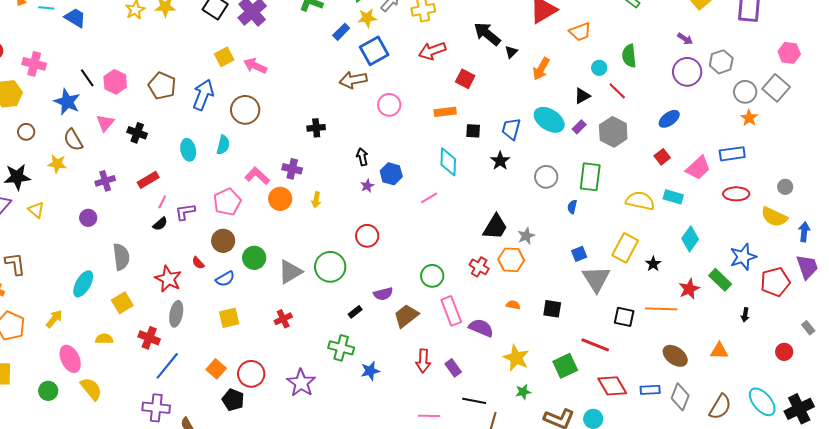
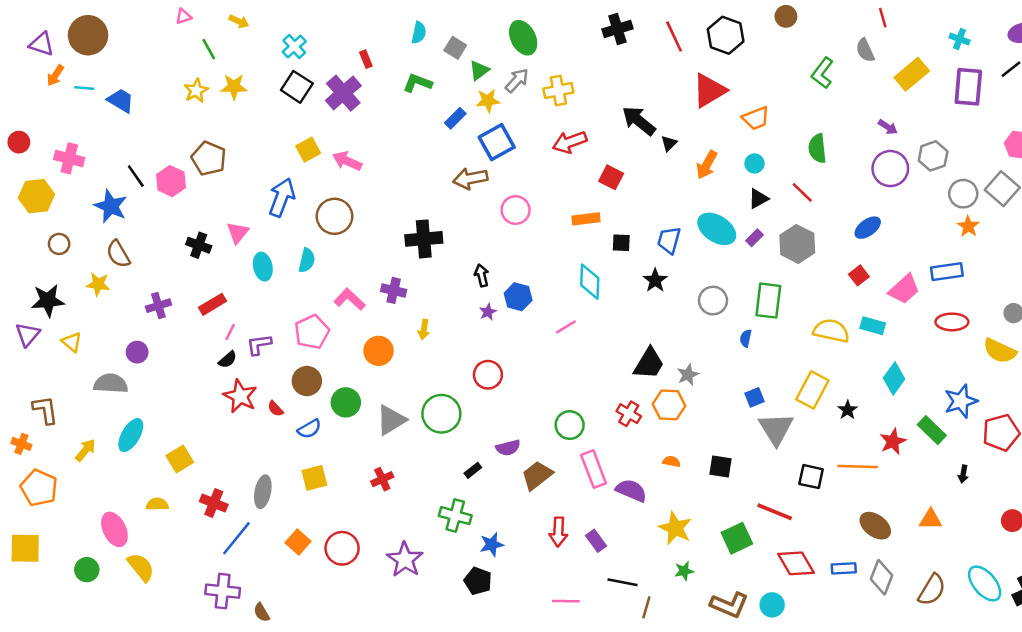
cyan circle: (599, 68) -> (755, 163), moved
brown pentagon: (162, 86) -> (209, 158), moved
pink triangle: (105, 123) -> (238, 233), moved
black cross: (316, 128) -> (424, 239), size x1.6
orange circle: (280, 199) -> (379, 351), moved
gray semicircle: (121, 257) -> (111, 384), moved, turned -80
red star: (168, 279) -> (240, 396), moved
gray ellipse: (176, 314) -> (263, 492), moved
yellow arrow: (54, 319) -> (86, 450), moved
black pentagon: (233, 400) -> (478, 581), moved

